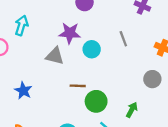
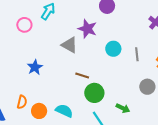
gray line: (123, 39) -> (137, 54), moved
cyan circle: (92, 49) -> (113, 49), moved
green arrow: (132, 110) -> (123, 108), turned 72

